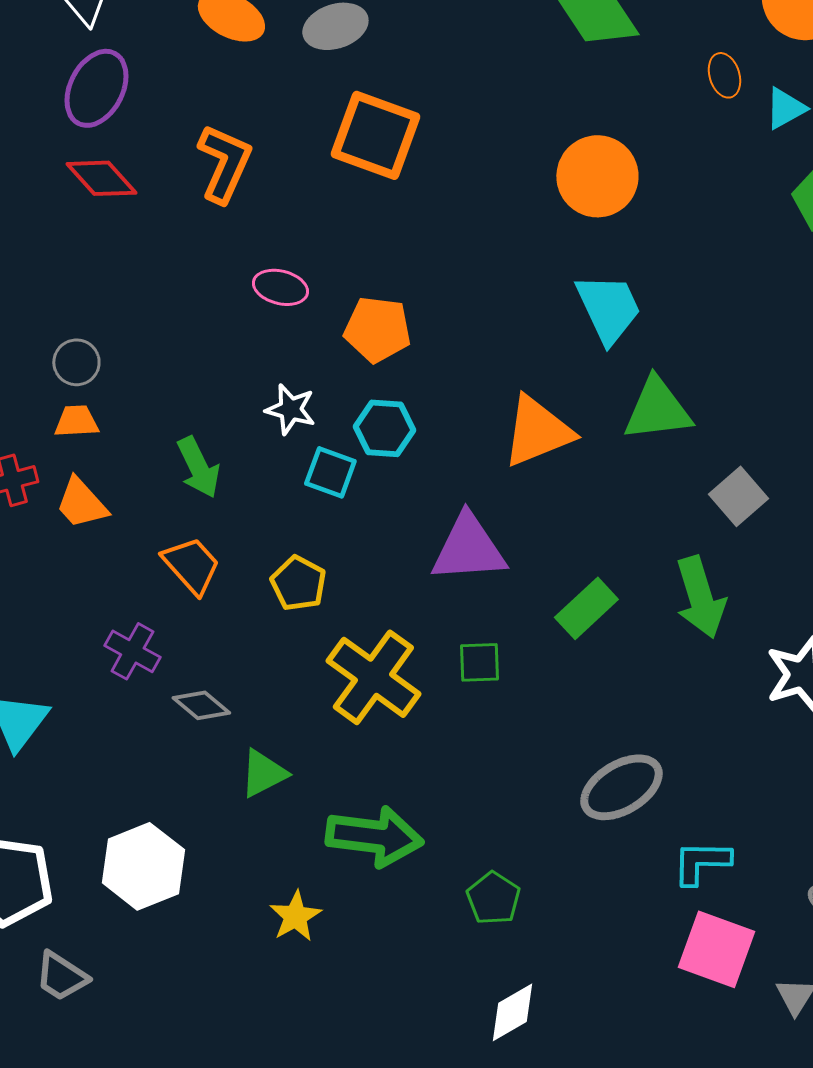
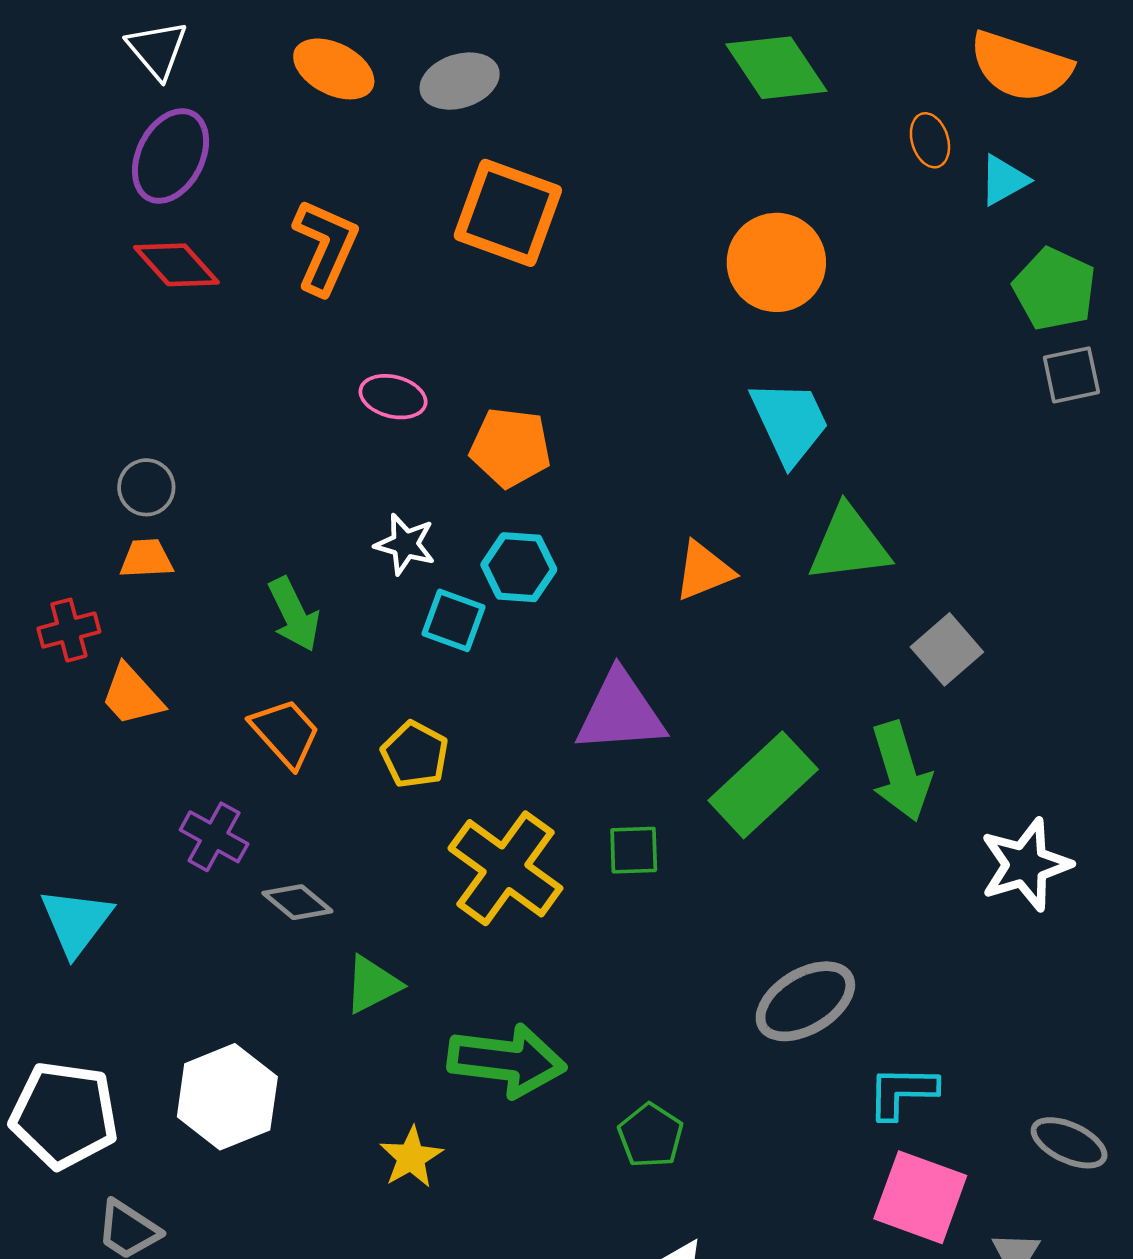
orange triangle: (537, 431) -> (704, 571), size x0.7
orange trapezoid: (81, 503) -> (132, 695), moved
green rectangle: (586, 608) -> (763, 785), size x1.4

